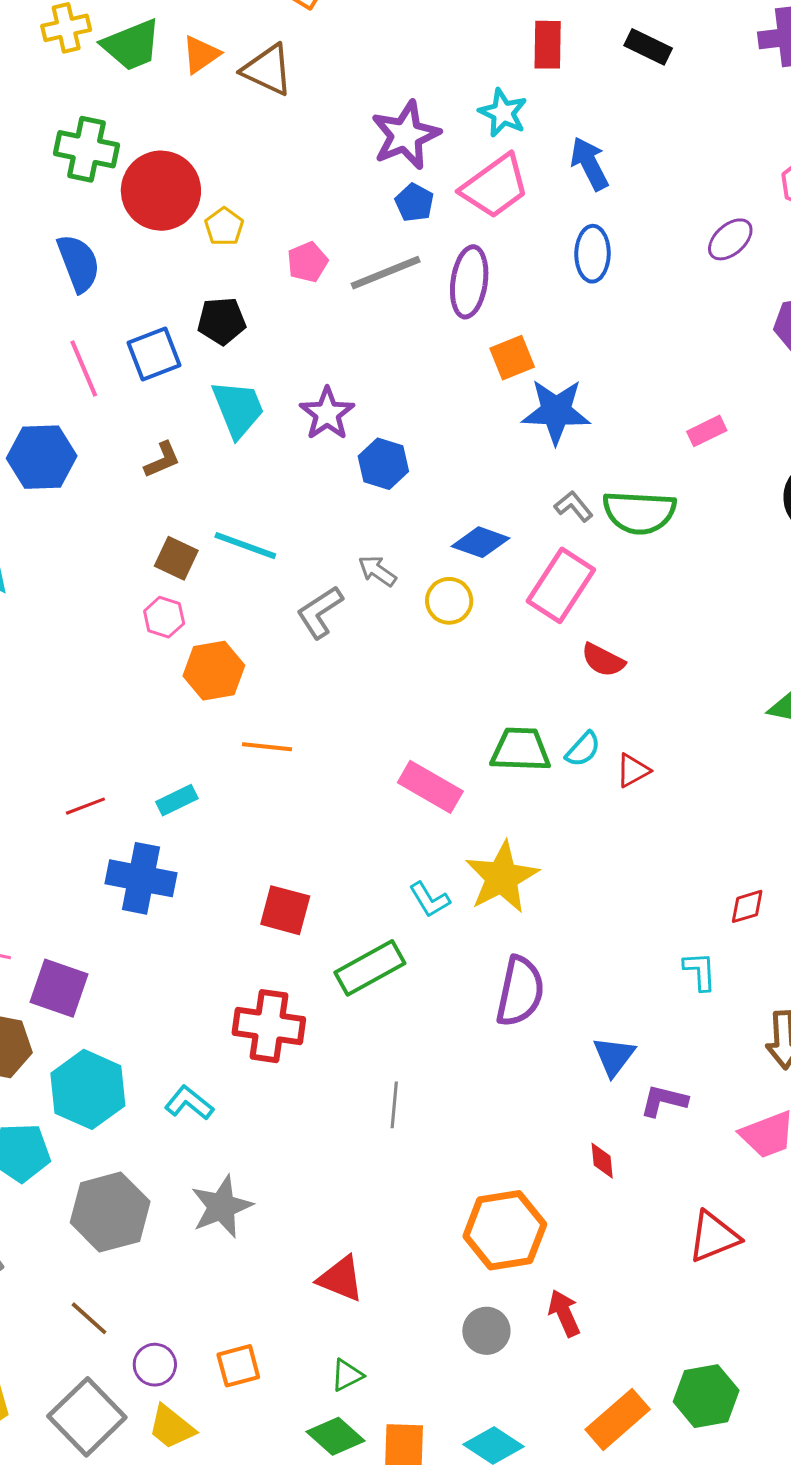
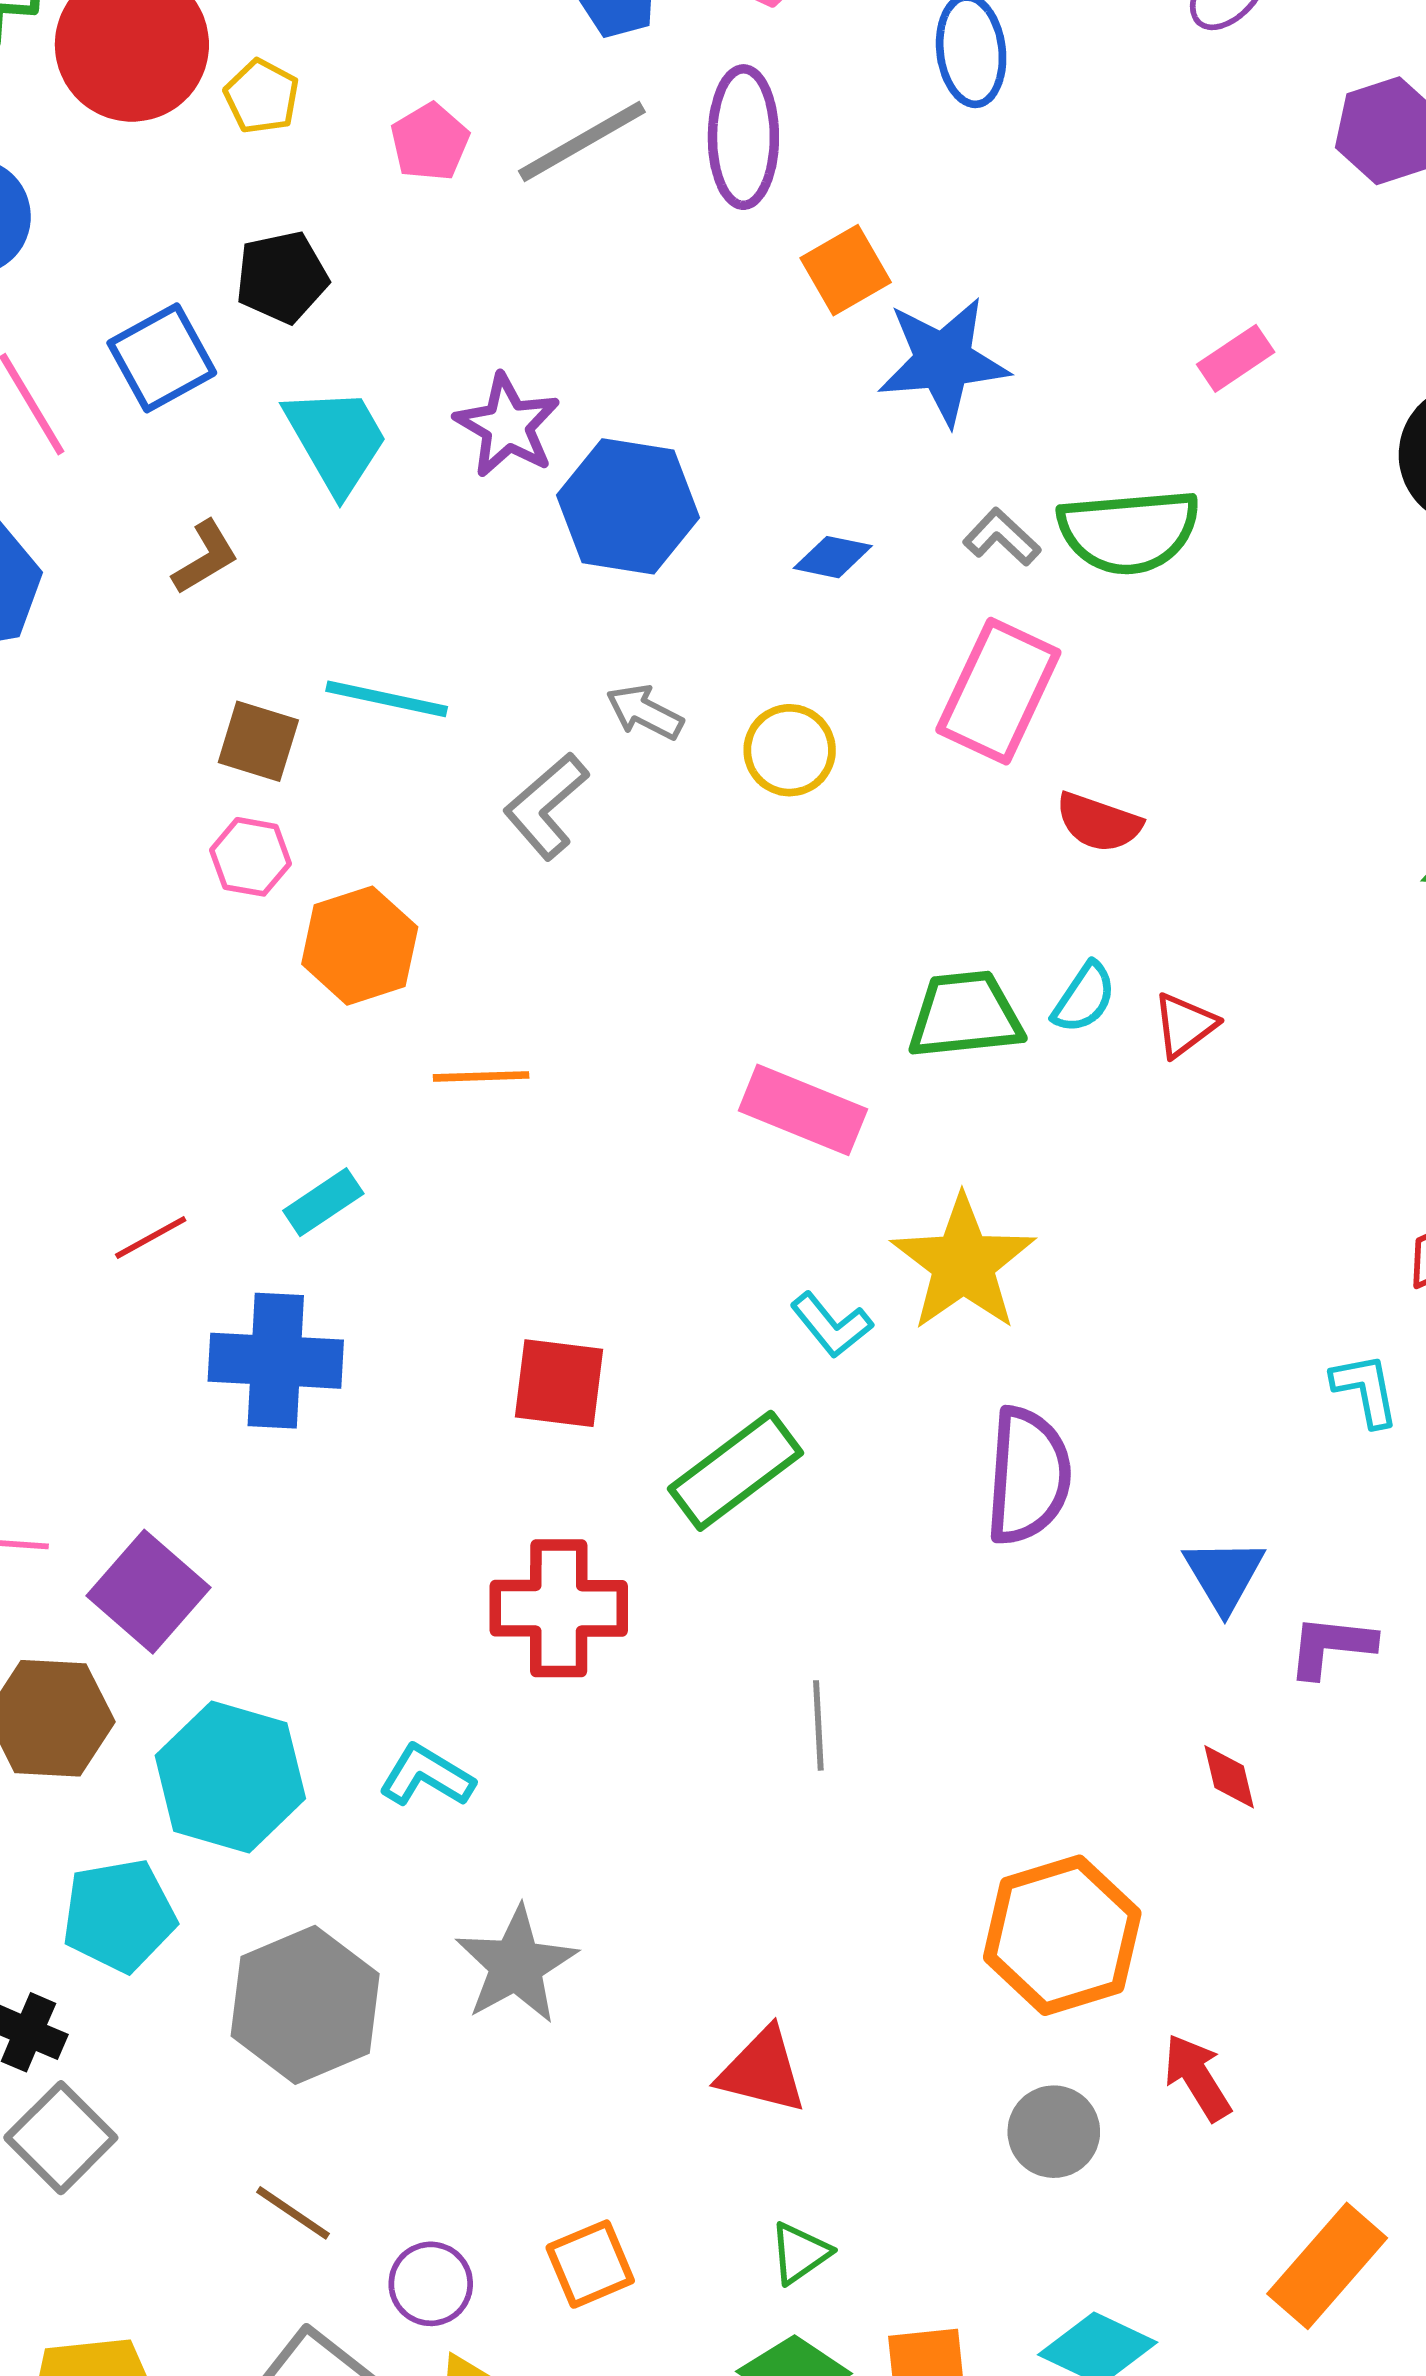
blue hexagon: (383, 464) -> (628, 506), size x1.4
blue diamond: (481, 542) -> (833, 557), moved, size x0.7
purple square: (59, 988) -> (149, 1592), turned 30

